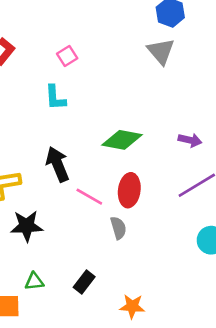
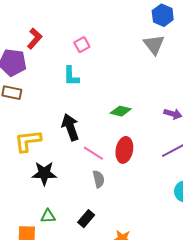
green diamond: (122, 140) -> (121, 111), size x0.7
gray semicircle: (118, 228) -> (99, 179), moved

